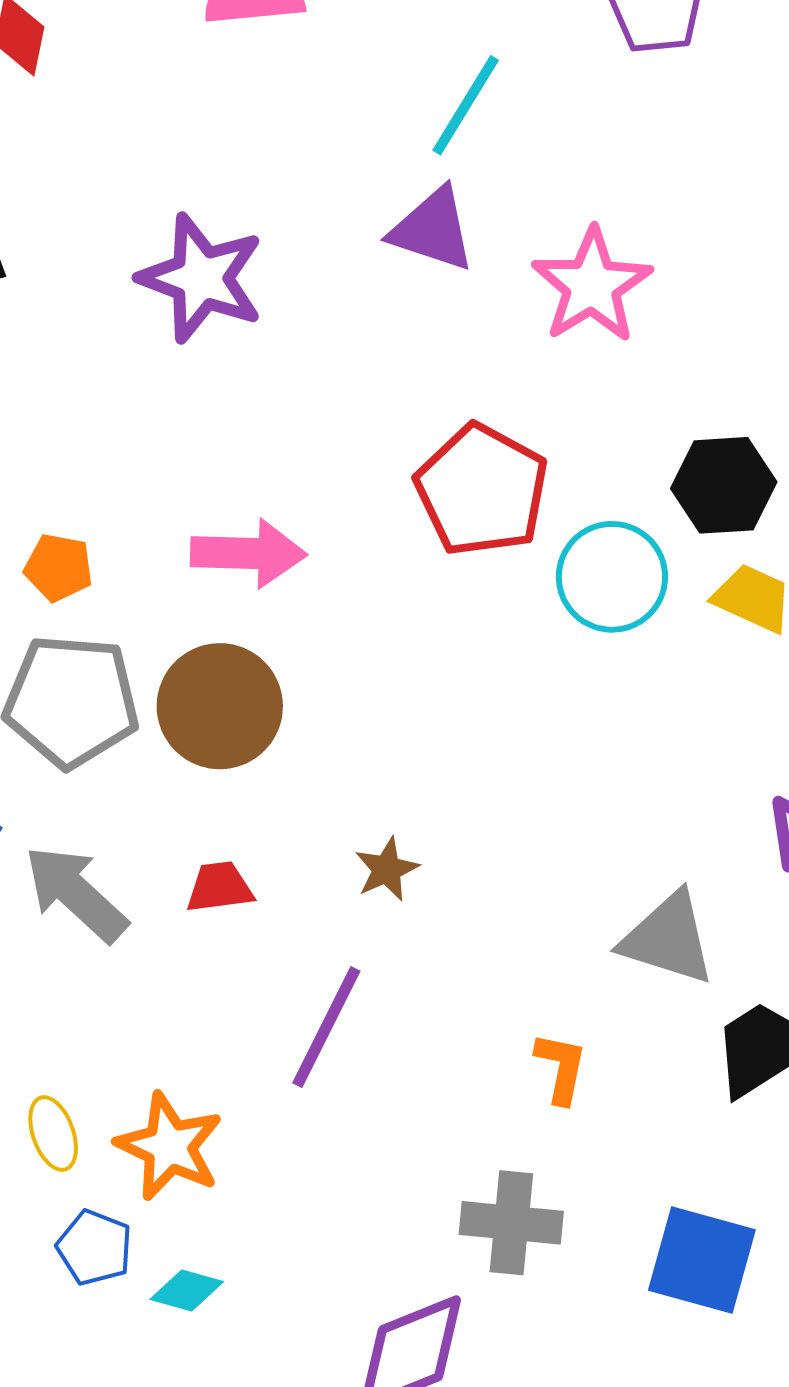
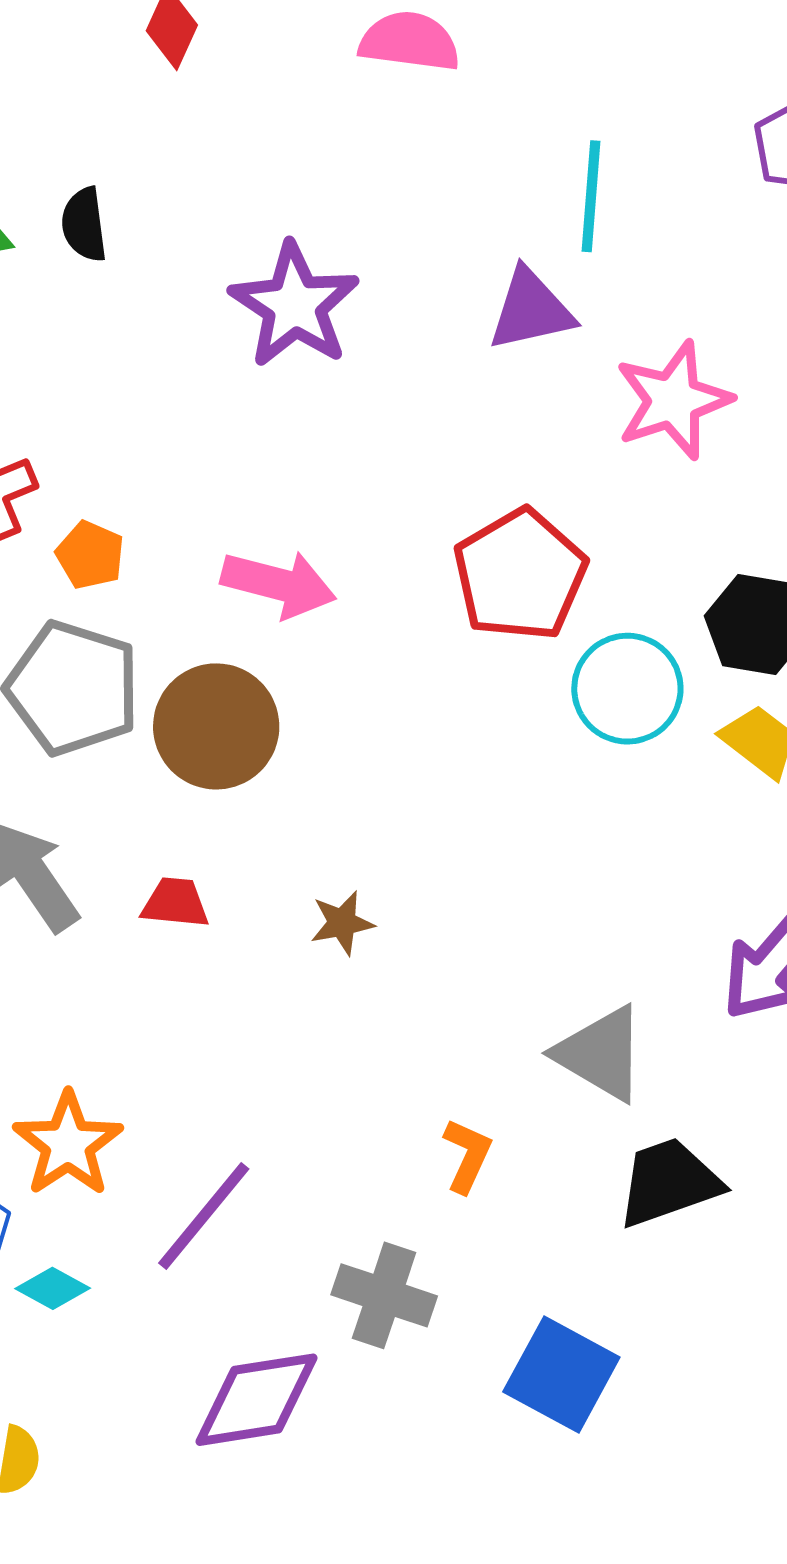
cyan line: (466, 105) -> (591, 196), turned -40
purple triangle: (433, 229) -> (531, 310), turned -44
purple line: (326, 1027) -> (204, 1216), moved

